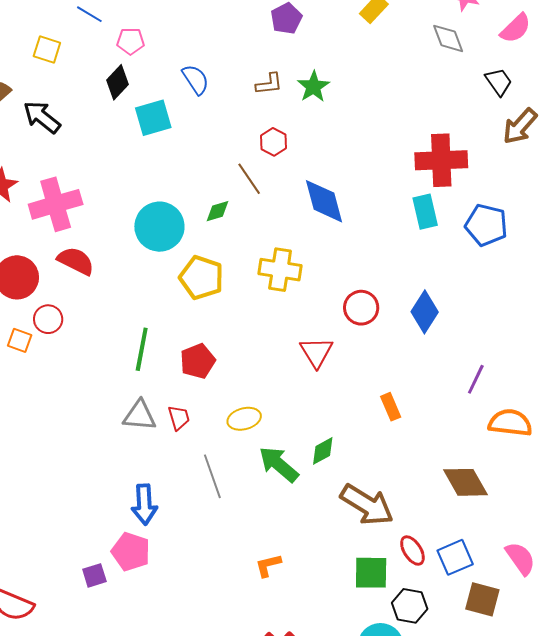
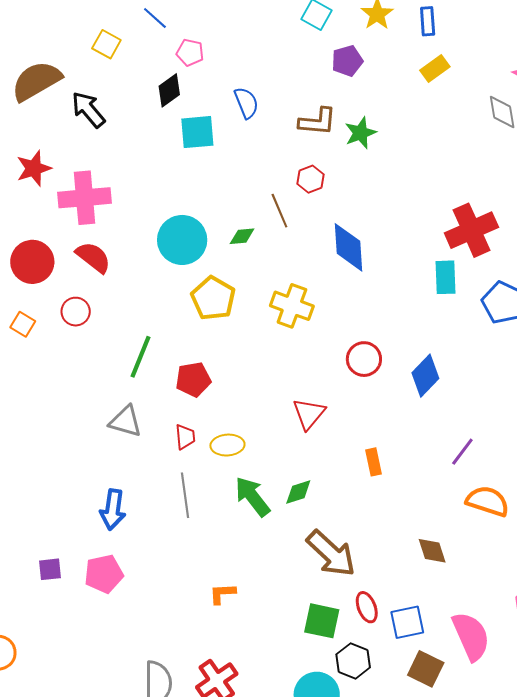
brown L-shape: (269, 84) -> (318, 122), size x1.4
red cross: (441, 160) -> (471, 230), turned -33
red circle: (48, 319) -> (76, 312), moved
red triangle: (316, 352) -> (309, 414), moved
red trapezoid: (179, 418) -> (185, 437), moved
brown diamond: (466, 482) -> (432, 551), size x0.7
pink pentagon: (131, 552) -> (104, 574), moved, turned 30
pink semicircle: (520, 558) -> (471, 636), size x1.4

